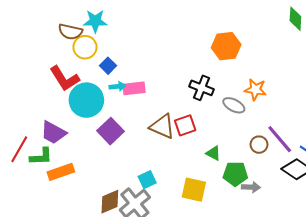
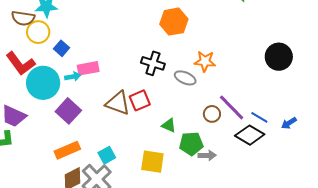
cyan arrow: (117, 86) -> (73, 77), moved
orange rectangle: (61, 172) -> (67, 150), moved

